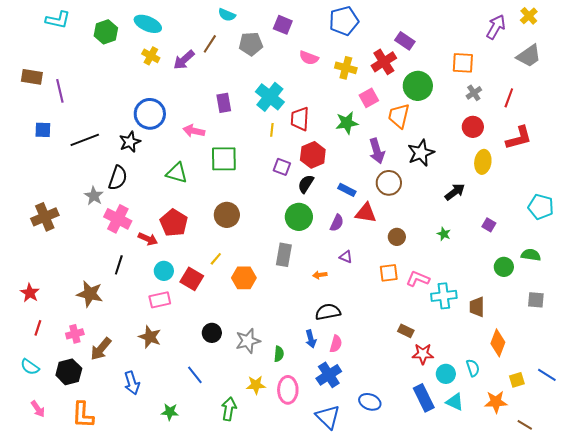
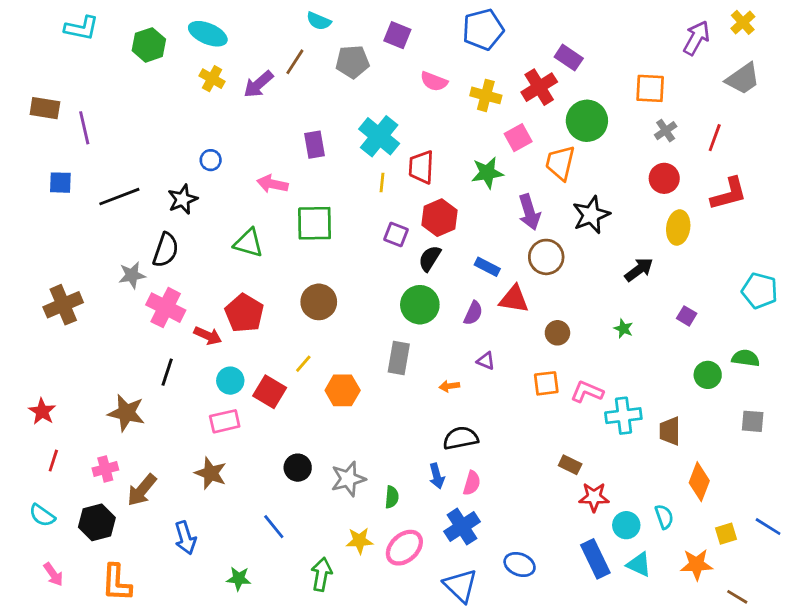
blue circle: (150, 114) -> (211, 160), size x0.5
gray star: (94, 196) -> (132, 275), turned 30
pink ellipse: (288, 390) -> (404, 548), turned 48

